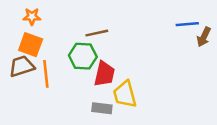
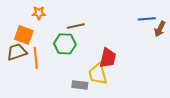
orange star: (32, 17) -> (39, 13), moved
red trapezoid: (104, 74) -> (108, 58), moved

